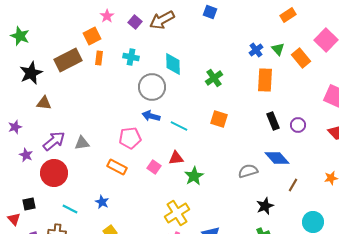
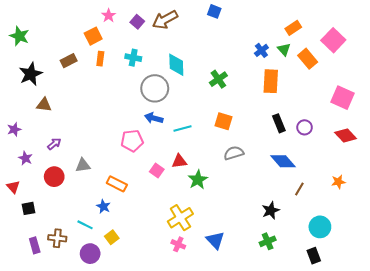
orange rectangle: (288, 15) -> (293, 28), moved
brown rectangle: (68, 60) -> (69, 61), size x0.6
cyan line: (179, 126) -> (182, 128), turned -42
purple arrow: (54, 141) -> (54, 144), size x0.6
gray triangle: (82, 143) -> (83, 165), moved
orange rectangle: (117, 167) -> (117, 184), moved
gray semicircle: (248, 171) -> (234, 153), moved
red circle: (54, 173) -> (54, 177), size x0.7
cyan line: (70, 209) -> (85, 225), moved
red triangle: (14, 219) -> (13, 187), moved

